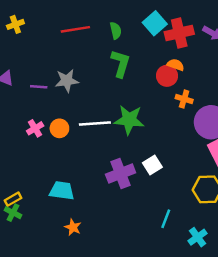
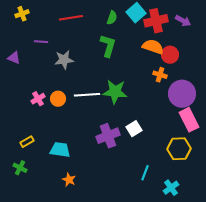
green semicircle: (116, 31) -> (112, 18), moved, turned 32
orange semicircle: (176, 65) -> (153, 47), size x1.5
red circle: (167, 76) -> (170, 55), moved
purple line: (39, 87) -> (41, 42), moved
yellow rectangle: (13, 199) -> (27, 142), moved

